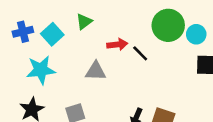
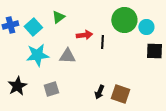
black line: (140, 53) -> (102, 42), turned 48
cyan star: (41, 70) -> (37, 55), moved

